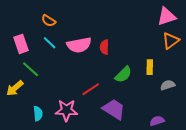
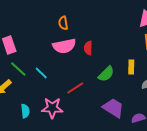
orange semicircle: (48, 21) -> (63, 23), moved, turned 48
cyan line: (50, 43) -> (41, 73), moved
purple trapezoid: (114, 109) -> (113, 108), moved

